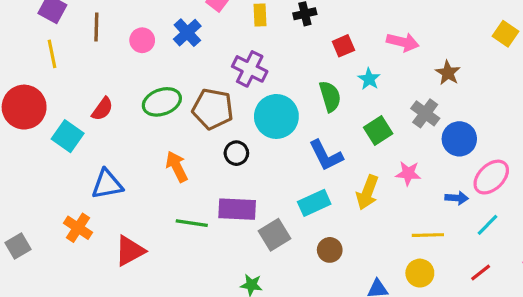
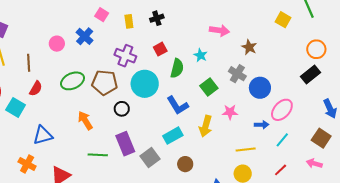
brown line: (96, 27) -> (29, 63), moved
red square: (343, 46) -> (160, 49), moved
green semicircle: (330, 96) -> (177, 68), turned 36
purple rectangle: (237, 209) -> (125, 144), turned 70

